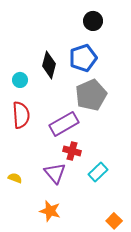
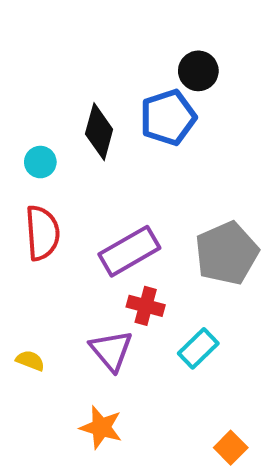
black circle: (93, 21) -> (198, 71), moved
gray pentagon: (91, 95) -> (227, 253), moved

